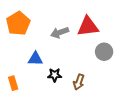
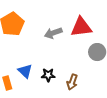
blue triangle: (35, 59) -> (25, 71), moved, turned 42

